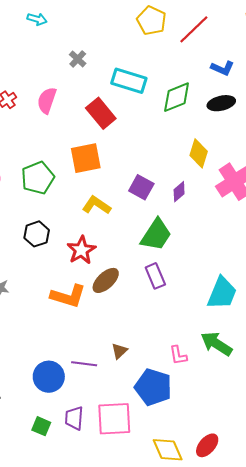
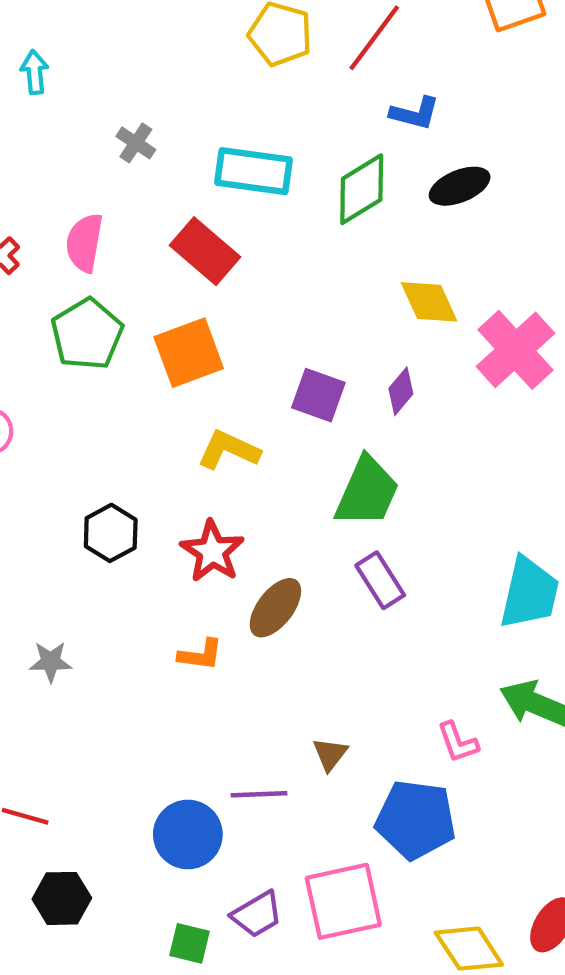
cyan arrow: (37, 19) -> (35, 72), turned -102
blue L-shape: (222, 68) -> (415, 113), moved
yellow diamond: (199, 153) -> (429, 302), turned -32
green pentagon: (38, 178) -> (87, 334), moved
orange L-shape: (68, 296) -> (200, 655), size x0.6
purple trapezoid: (74, 418) -> (257, 914), turned -115

